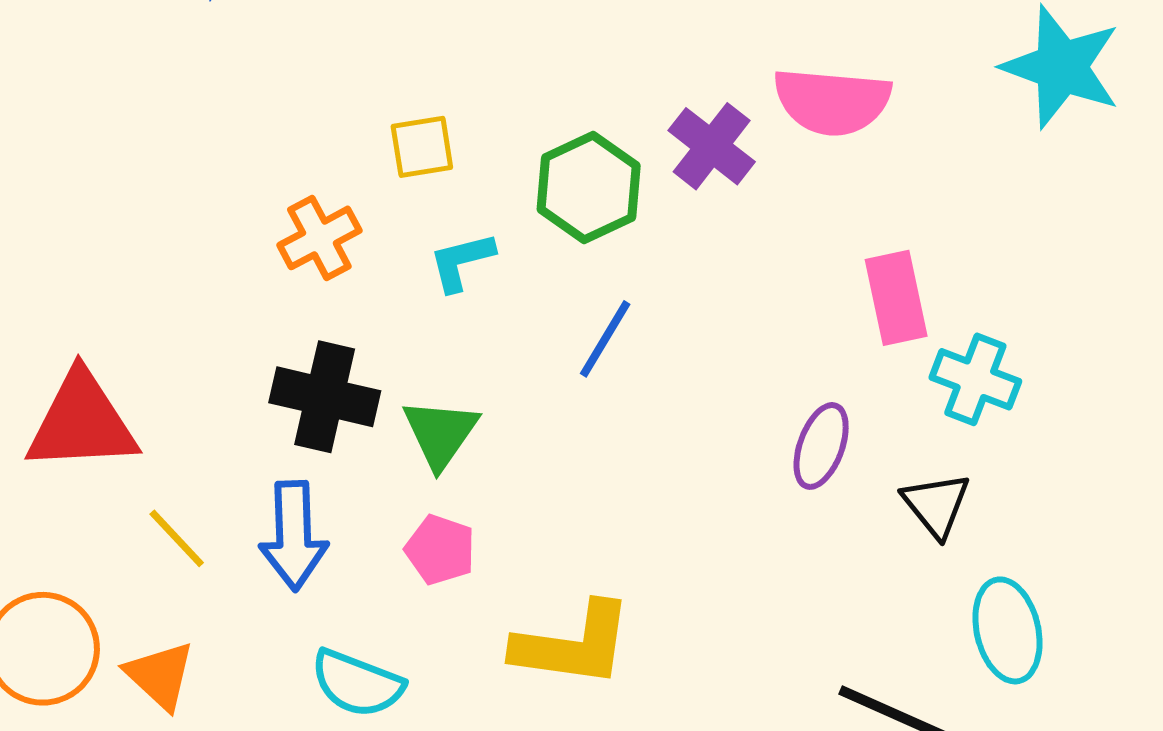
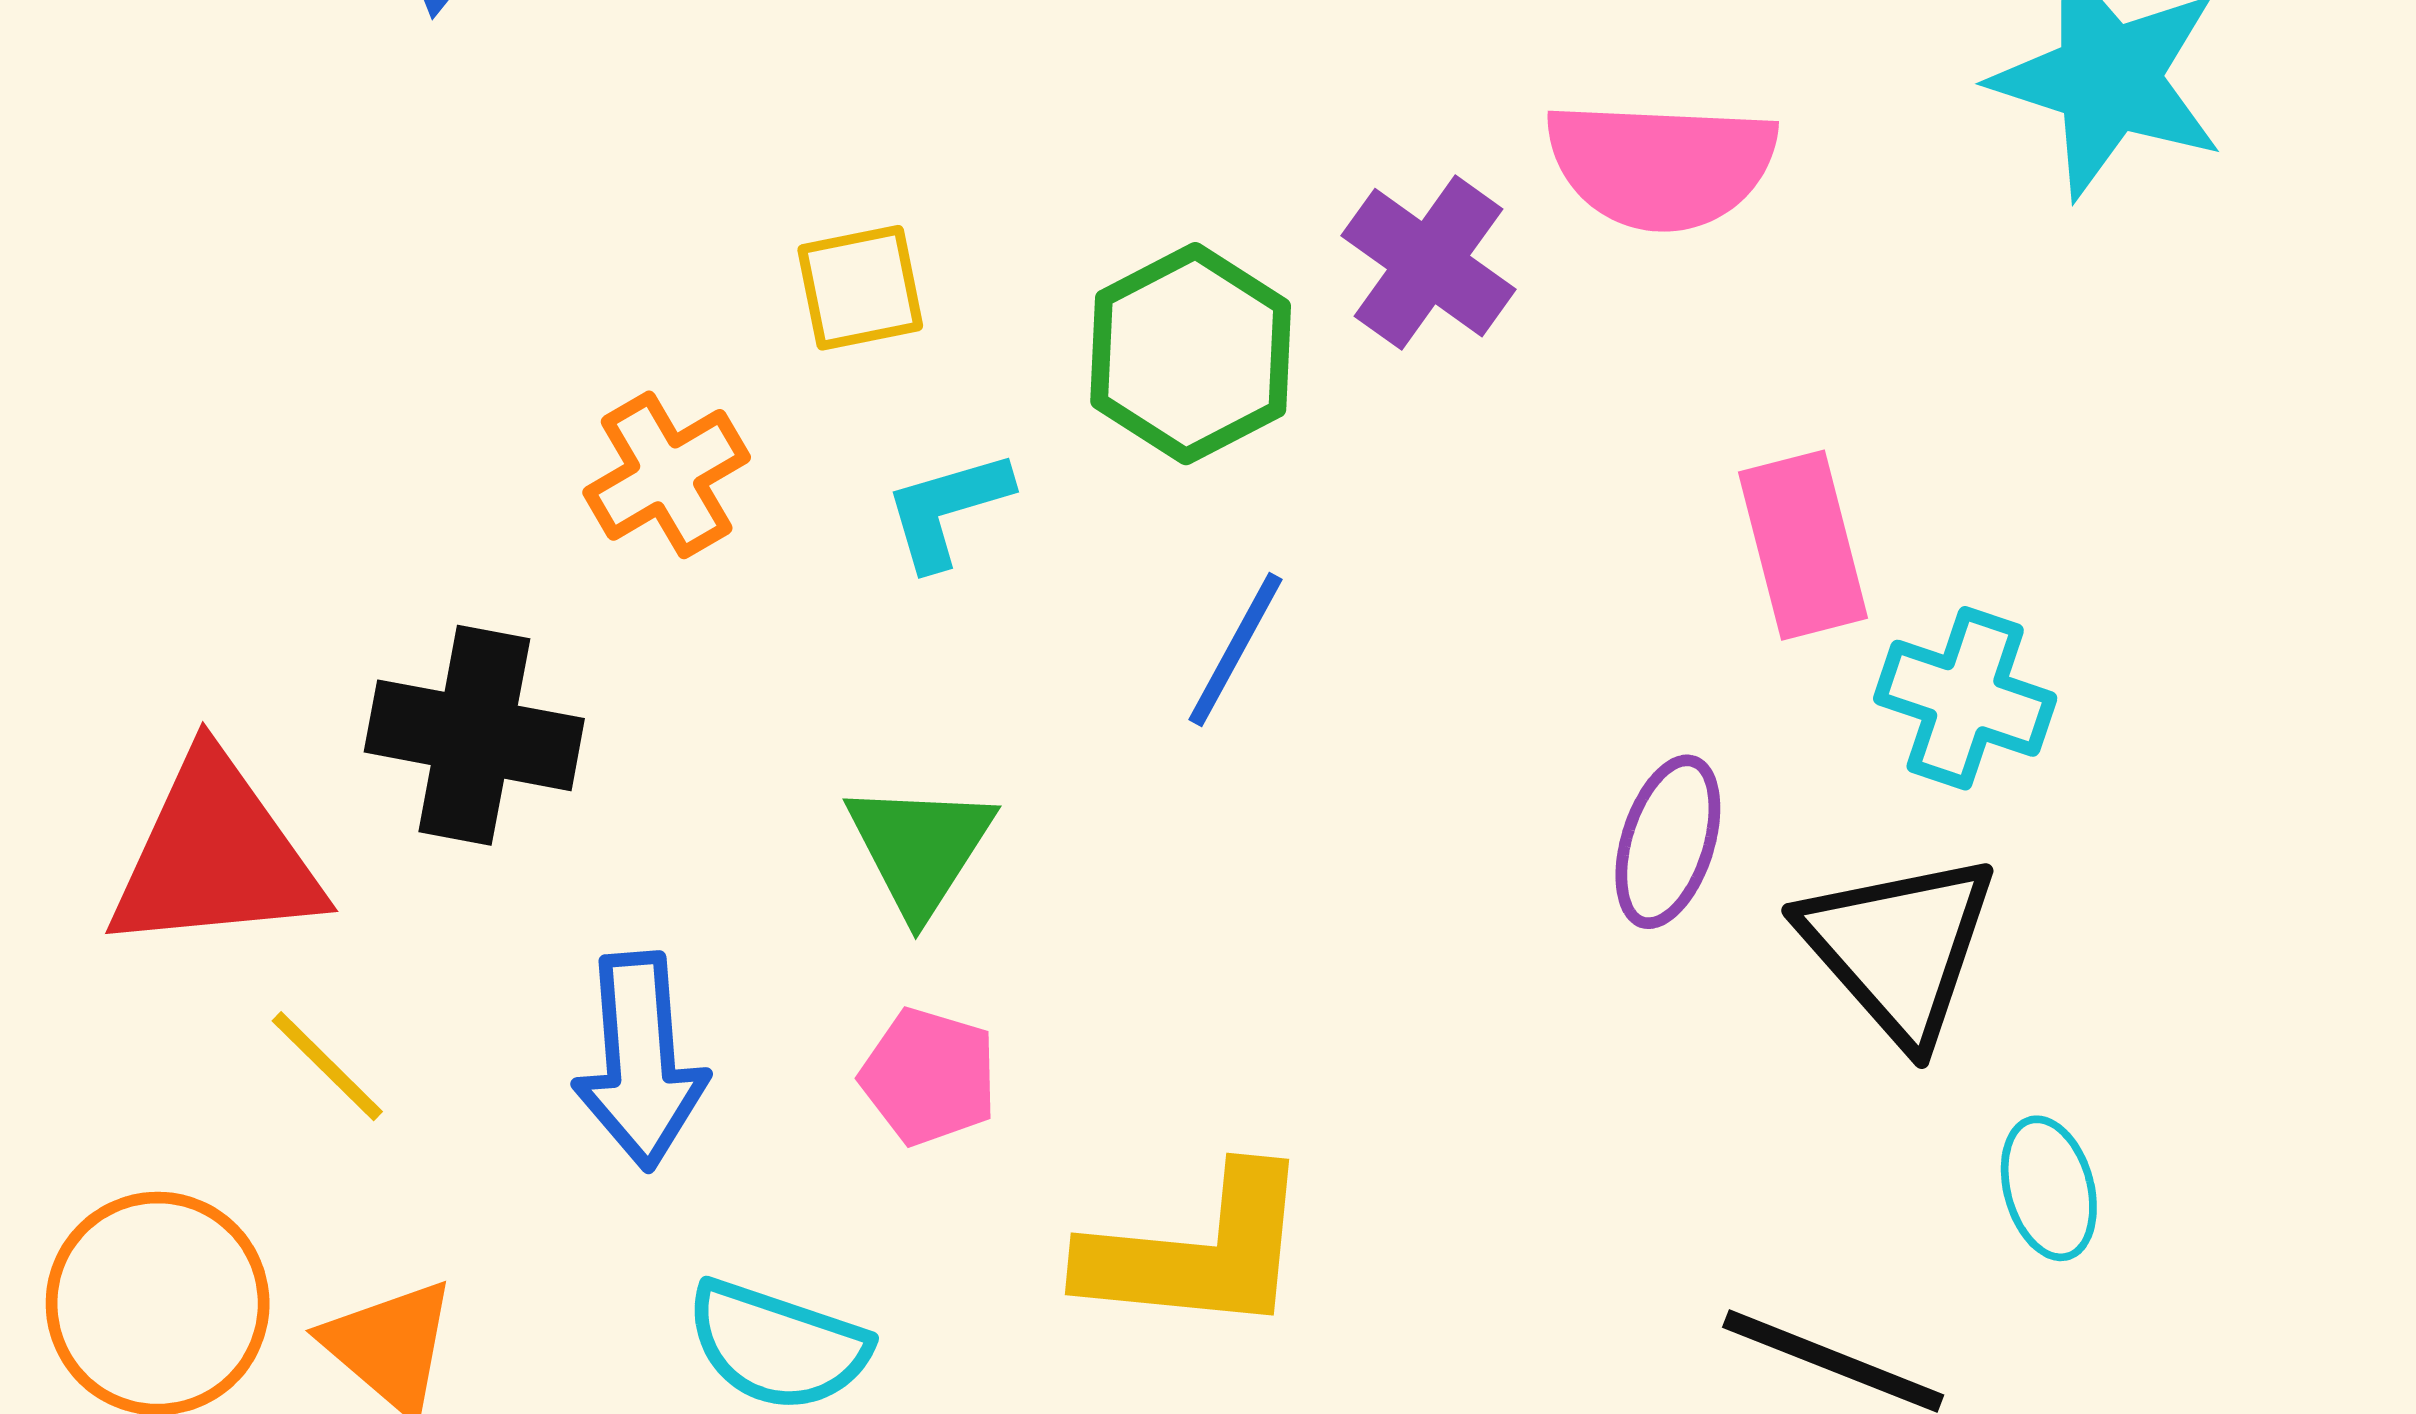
black cross: (325, 397) -> (474, 735), moved
black triangle: (936, 505) -> (1899, 948), size x1.5
yellow line: (177, 538) -> (327, 1066), moved
cyan ellipse: (1008, 630) -> (2049, 1188), size x0.7

